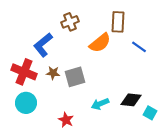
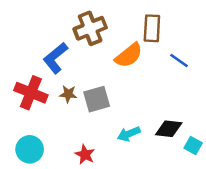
brown cross: (70, 22) -> (90, 28), size x1.4
cyan circle: (26, 103) -> (30, 149), moved

